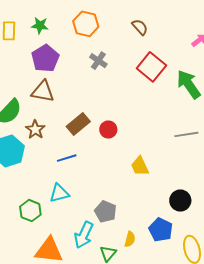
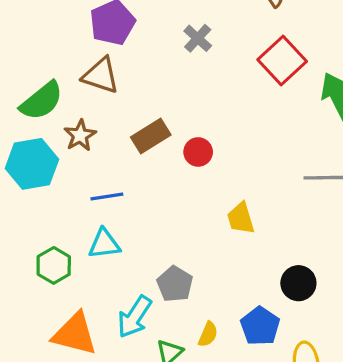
blue line: (67, 158) -> (107, 196), moved

